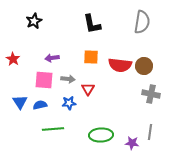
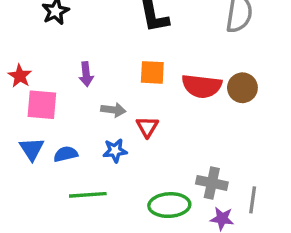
purple arrow: (52, 58) -> (86, 74), turned -88
pink square: (44, 80) -> (42, 105), moved
gray cross: (151, 94) -> (212, 183), moved

